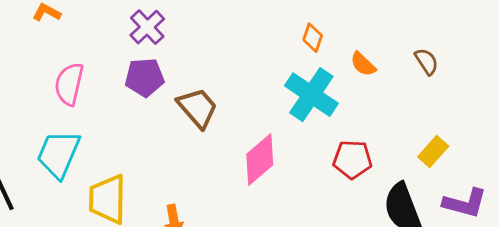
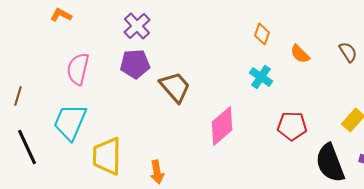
cyan cross: (311, 95) -> (261, 77), size x0.6

